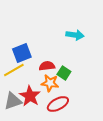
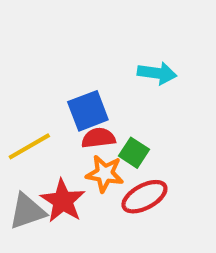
blue square: (22, 53) -> (88, 111), moved
red ellipse: (58, 104) -> (144, 197), moved

